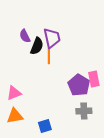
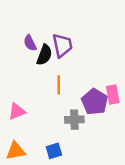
orange line: (49, 56) -> (59, 85), moved
gray cross: (84, 111) -> (74, 120), moved
orange triangle: (15, 116) -> (16, 151), moved

